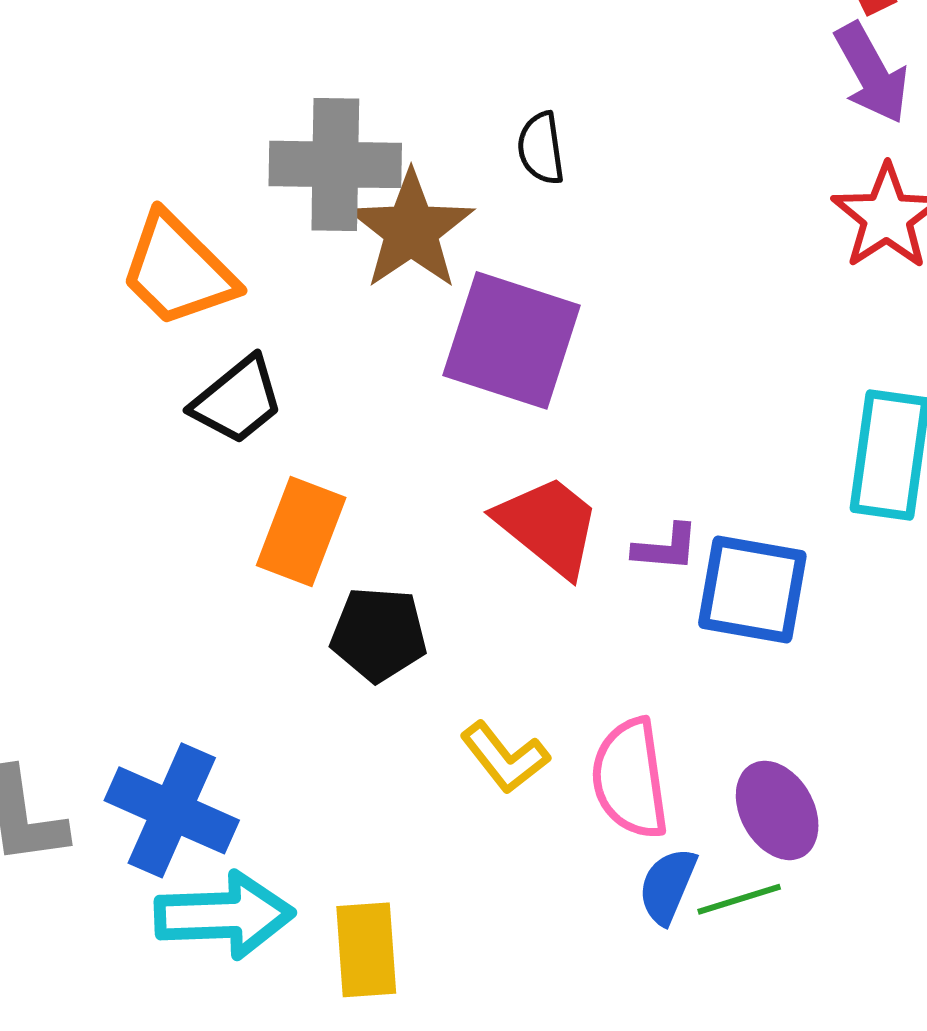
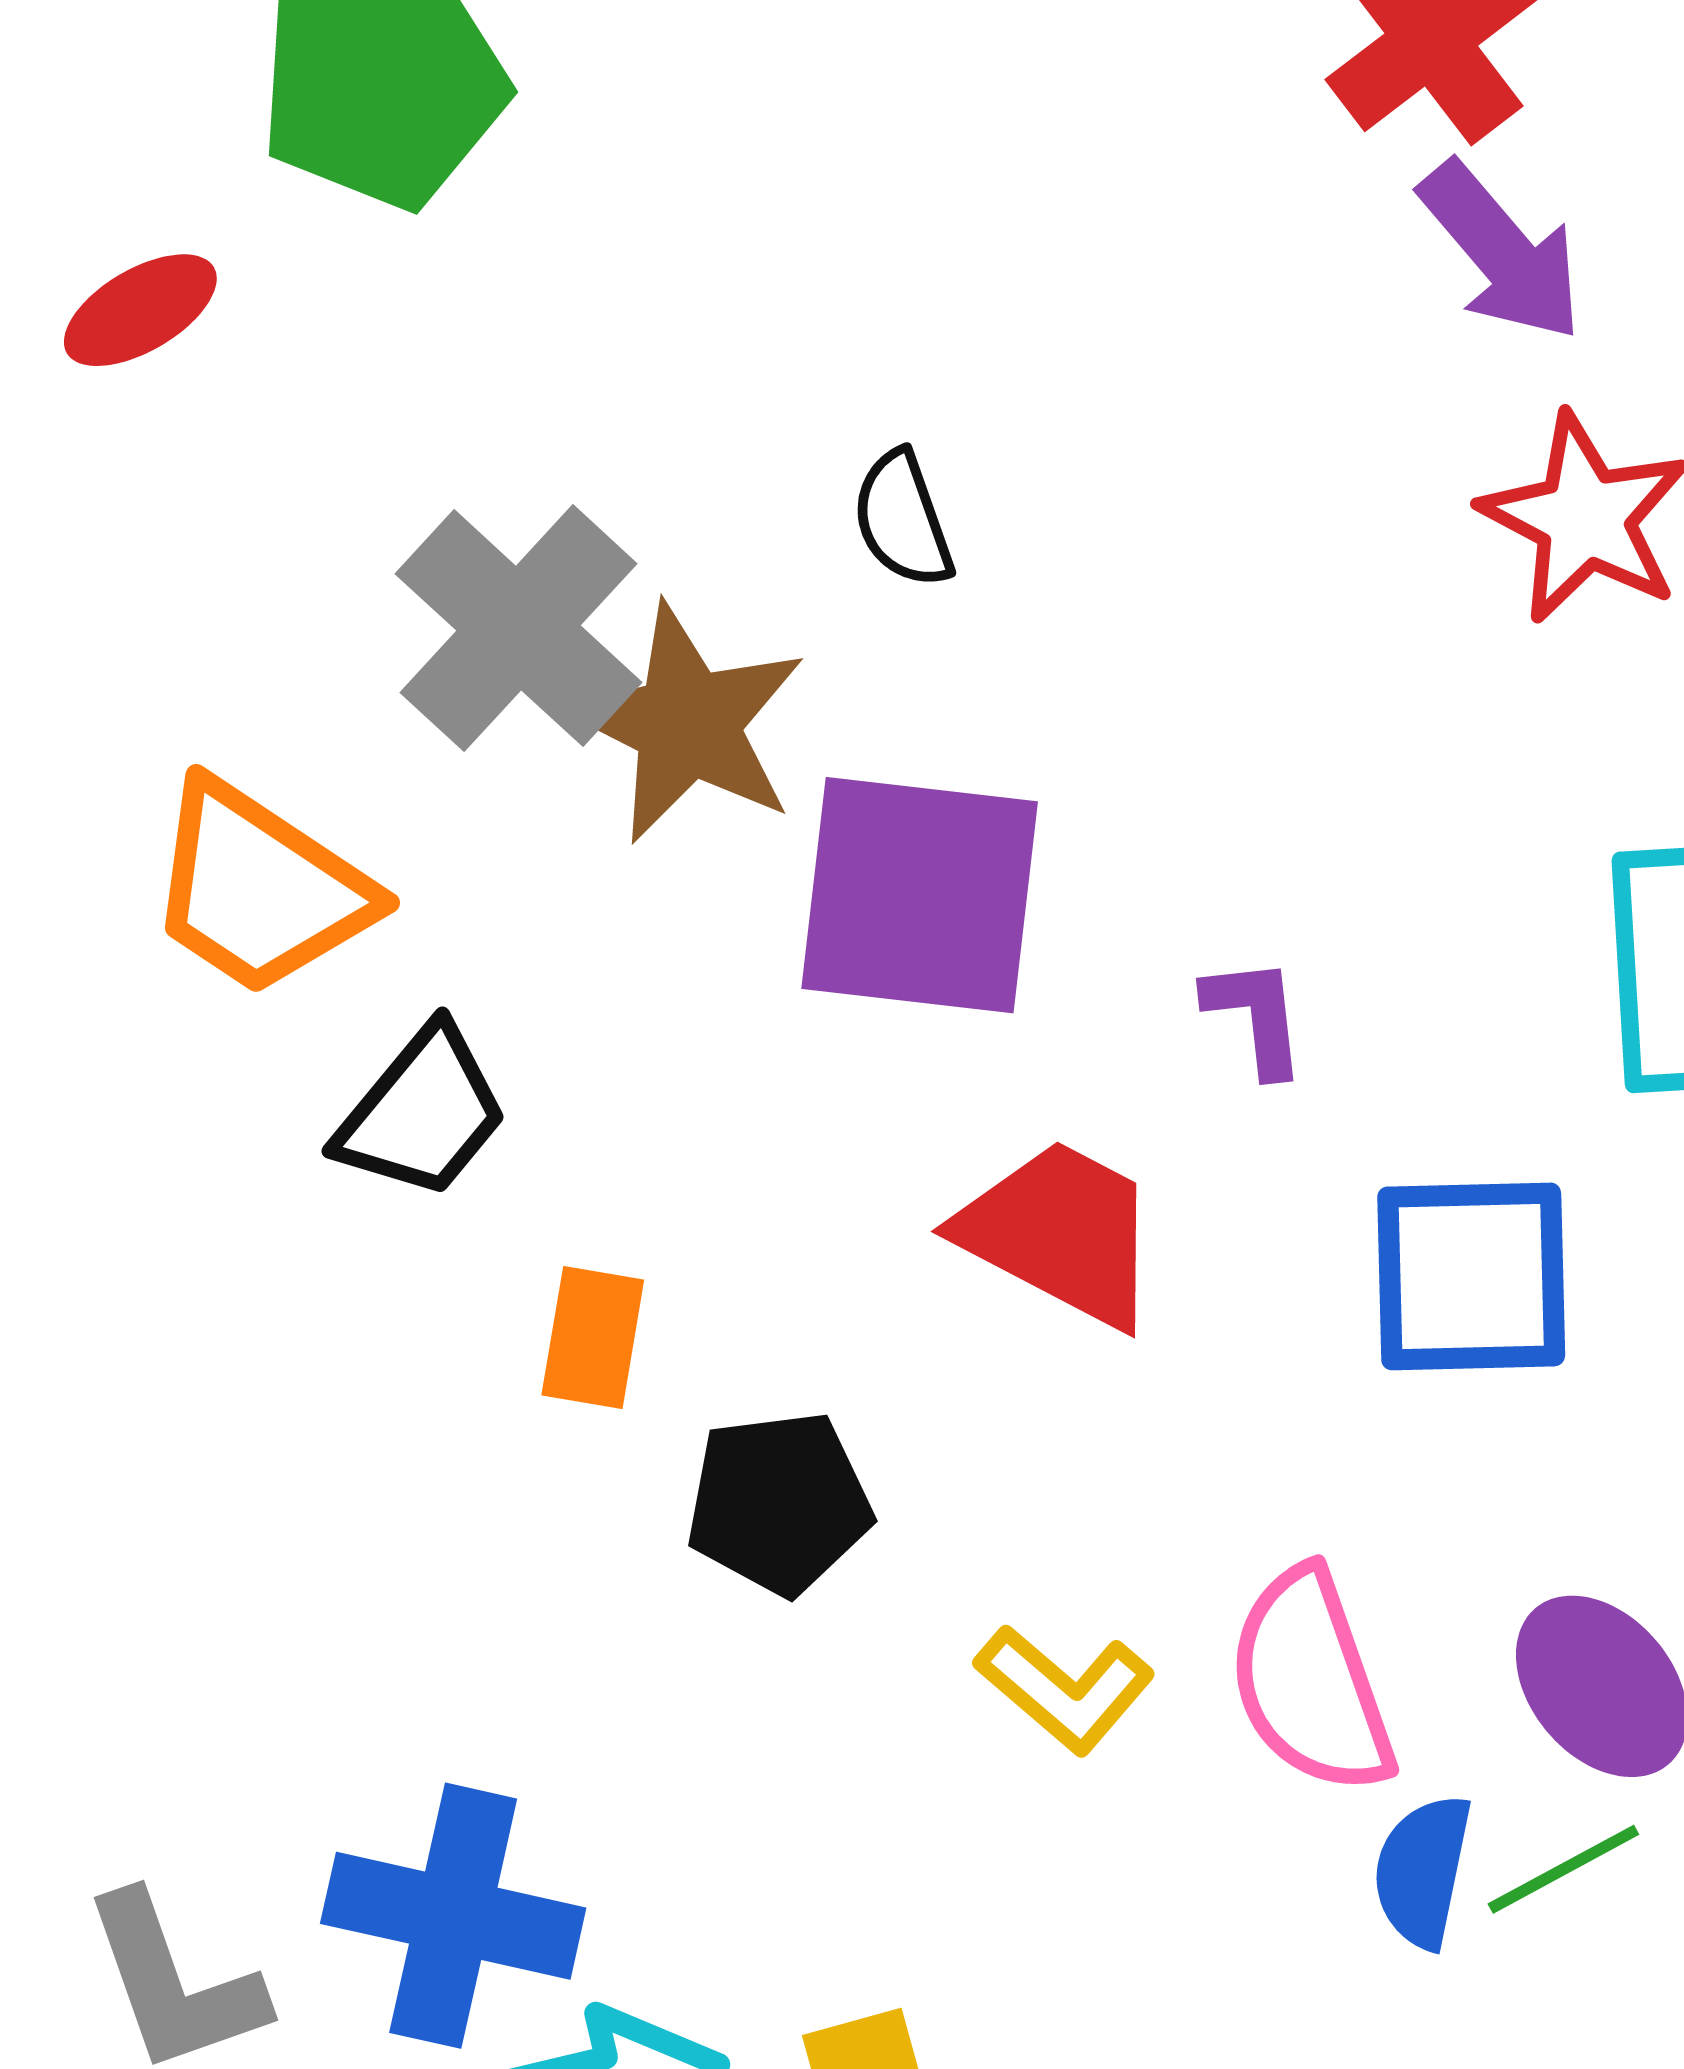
gray cross: (335, 164) -> (519, 628), turned -37
orange rectangle: (301, 532) -> (593, 1338), size x0.7
purple L-shape: (666, 548) -> (1255, 1016), moved, turned -90

